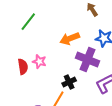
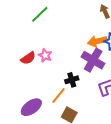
orange arrow: (70, 39) -> (97, 41), moved
red semicircle: (23, 67) -> (28, 58), turned 56

